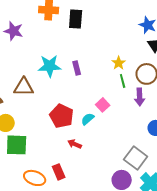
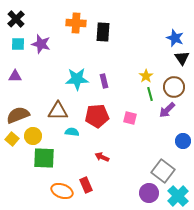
brown triangle: (24, 87) -> (58, 111), moved
purple arrow: (140, 97) -> (167, 110), turned 48
pink square: (103, 105) -> (130, 118), turned -32
red pentagon: (62, 116) -> (97, 116), moved, turned -30
cyan semicircle: (88, 119) -> (72, 132), moved, turned 48

